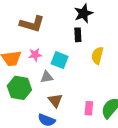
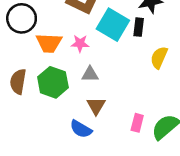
cyan square: (60, 60) -> (113, 25), moved, size x1.4

